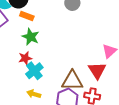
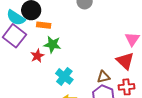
red star: (25, 58) -> (37, 56), moved
brown triangle: (72, 81) -> (104, 77), size x0.6

